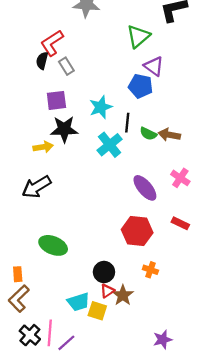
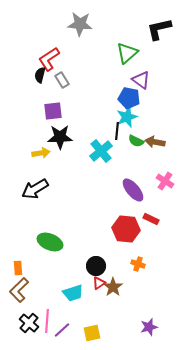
cyan star: (101, 107) -> (127, 117), moved
red rectangle: (180, 223) -> (151, 219), moved
yellow square: (97, 311) -> (92, 333), moved, turned -30

